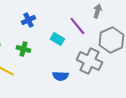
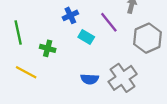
blue cross: (28, 20) -> (70, 15), moved
gray cross: (89, 61) -> (123, 78), moved, turned 30

